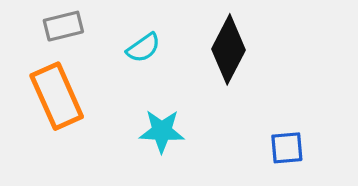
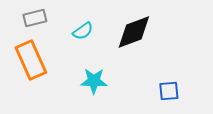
black diamond: (229, 49) -> (134, 32), turned 42

